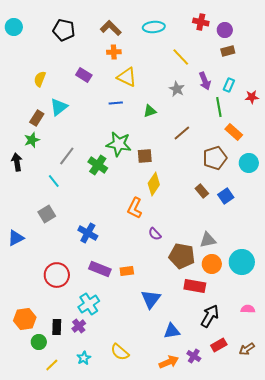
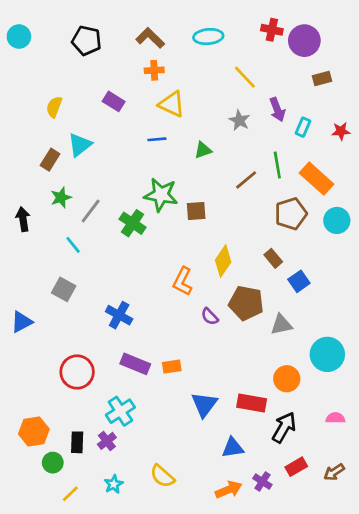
purple circle: (225, 30) -> (304, 41), size x1.5
brown rectangle: (228, 51) -> (322, 78), moved
cyan rectangle: (229, 85) -> (303, 127), moved
green line: (219, 107) -> (277, 165), moved
orange rectangle: (234, 132) -> (317, 179), size x1.4
green star: (32, 140) -> (61, 197), moved
yellow diamond: (154, 184) -> (223, 261), moved
blue square: (226, 196) -> (299, 281), moved
gray square: (47, 214) -> (64, 289), turned -30
brown pentagon: (182, 256) -> (246, 303), moved
orange circle: (212, 264) -> (287, 379), moved
red rectangle: (195, 286) -> (252, 403), moved

